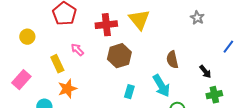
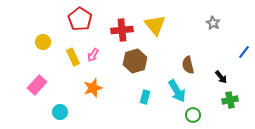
pink arrow: (77, 50) -> (93, 55), turned -104
yellow rectangle: (57, 64) -> (73, 57), moved
orange star: (67, 89) -> (93, 88), moved

